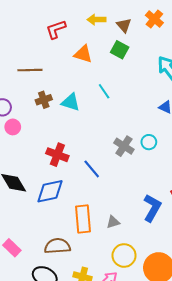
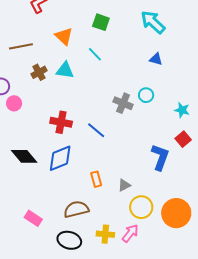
green square: (120, 50) -> (101, 22), moved
orange triangle: (83, 54) -> (64, 36), moved, turned 36
orange rectangle: (83, 219) -> (96, 179), size x0.6
gray triangle: (113, 222) -> (124, 185), moved

